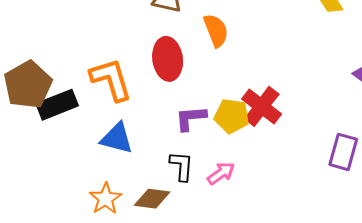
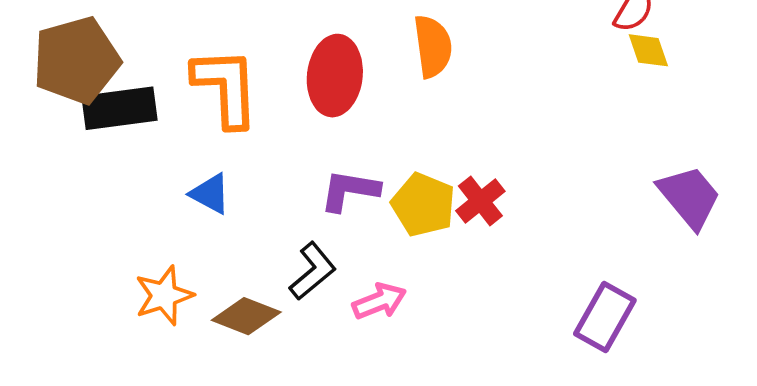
red cross: (262, 106) -> (480, 201), size x0.7
blue triangle: (117, 138) -> (210, 194), size x0.7
black L-shape: (182, 166) -> (313, 271), turned 32

